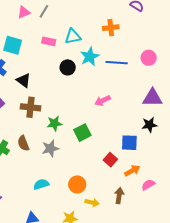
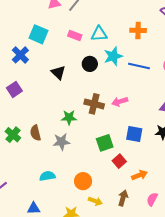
black triangle: (24, 80) -> (58, 73), moved
brown cross: (30, 107) -> (94, 104), moved
green square: (82, 133) -> (105, 143), moved
blue square: (129, 143) -> (134, 134), moved
pink semicircle: (148, 185) -> (152, 199), moved, turned -40

